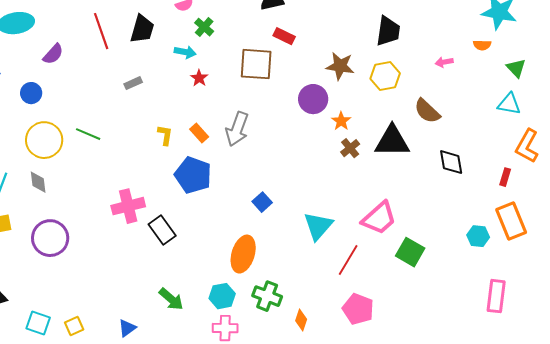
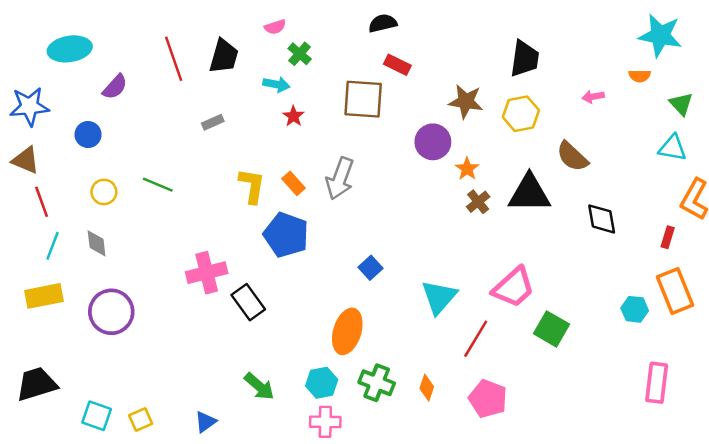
yellow L-shape: (165, 135) -> (252, 186), size x1.4
yellow circle: (44, 140) -> (104, 192), size x0.6
orange diamond: (301, 320) -> (427, 388), moved

